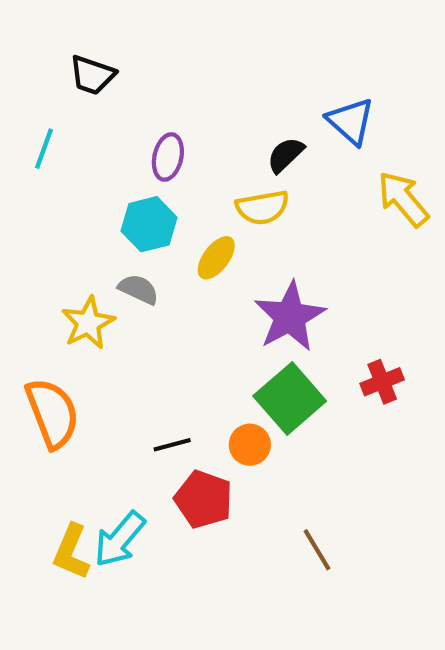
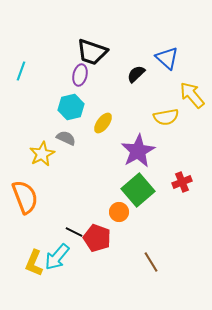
black trapezoid: (92, 75) -> (92, 52), moved, size x1.4
yellow semicircle: (262, 207) -> (166, 117), moved
black line: (172, 445) -> (74, 232), moved, turned 42

